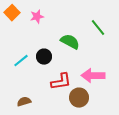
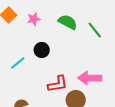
green semicircle: (70, 42) -> (68, 22), moved
black circle: (44, 57) -> (42, 50), moved

